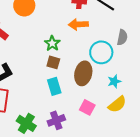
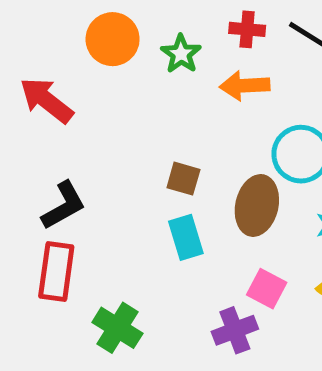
green star: (52, 43) -> (181, 54), moved
purple cross: (56, 120) -> (235, 330), moved

